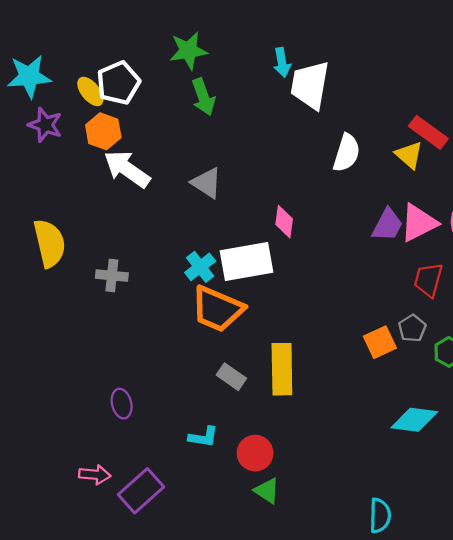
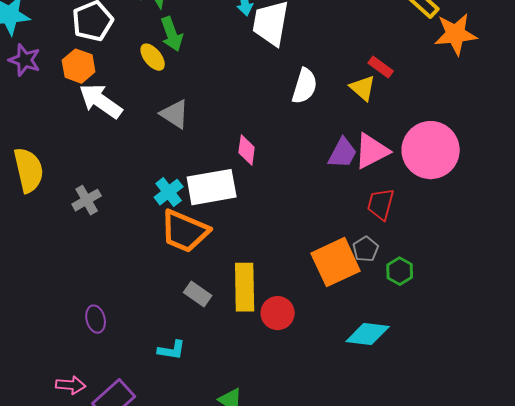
yellow ellipse: (90, 91) -> (153, 57), moved
red rectangle: (428, 132) -> (381, 67), size x0.7
gray cross: (112, 276) -> (87, 200), turned -36
orange square: (380, 342) -> (336, 262), size x1.6
red circle: (255, 453) -> (278, 313), moved

